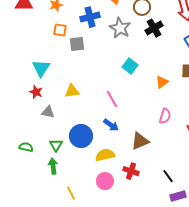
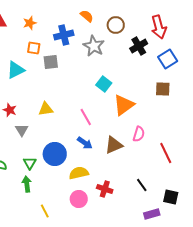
black cross: (154, 28) -> (139, 46), moved
cyan triangle: (41, 68) -> (16, 70), moved, turned 30
orange triangle: (162, 82) -> (124, 105), moved, size x1.6
gray triangle: (48, 112) -> (22, 130), turned 48
brown triangle: (140, 141) -> (114, 145), moved
black line: (168, 176) -> (142, 185), moved

